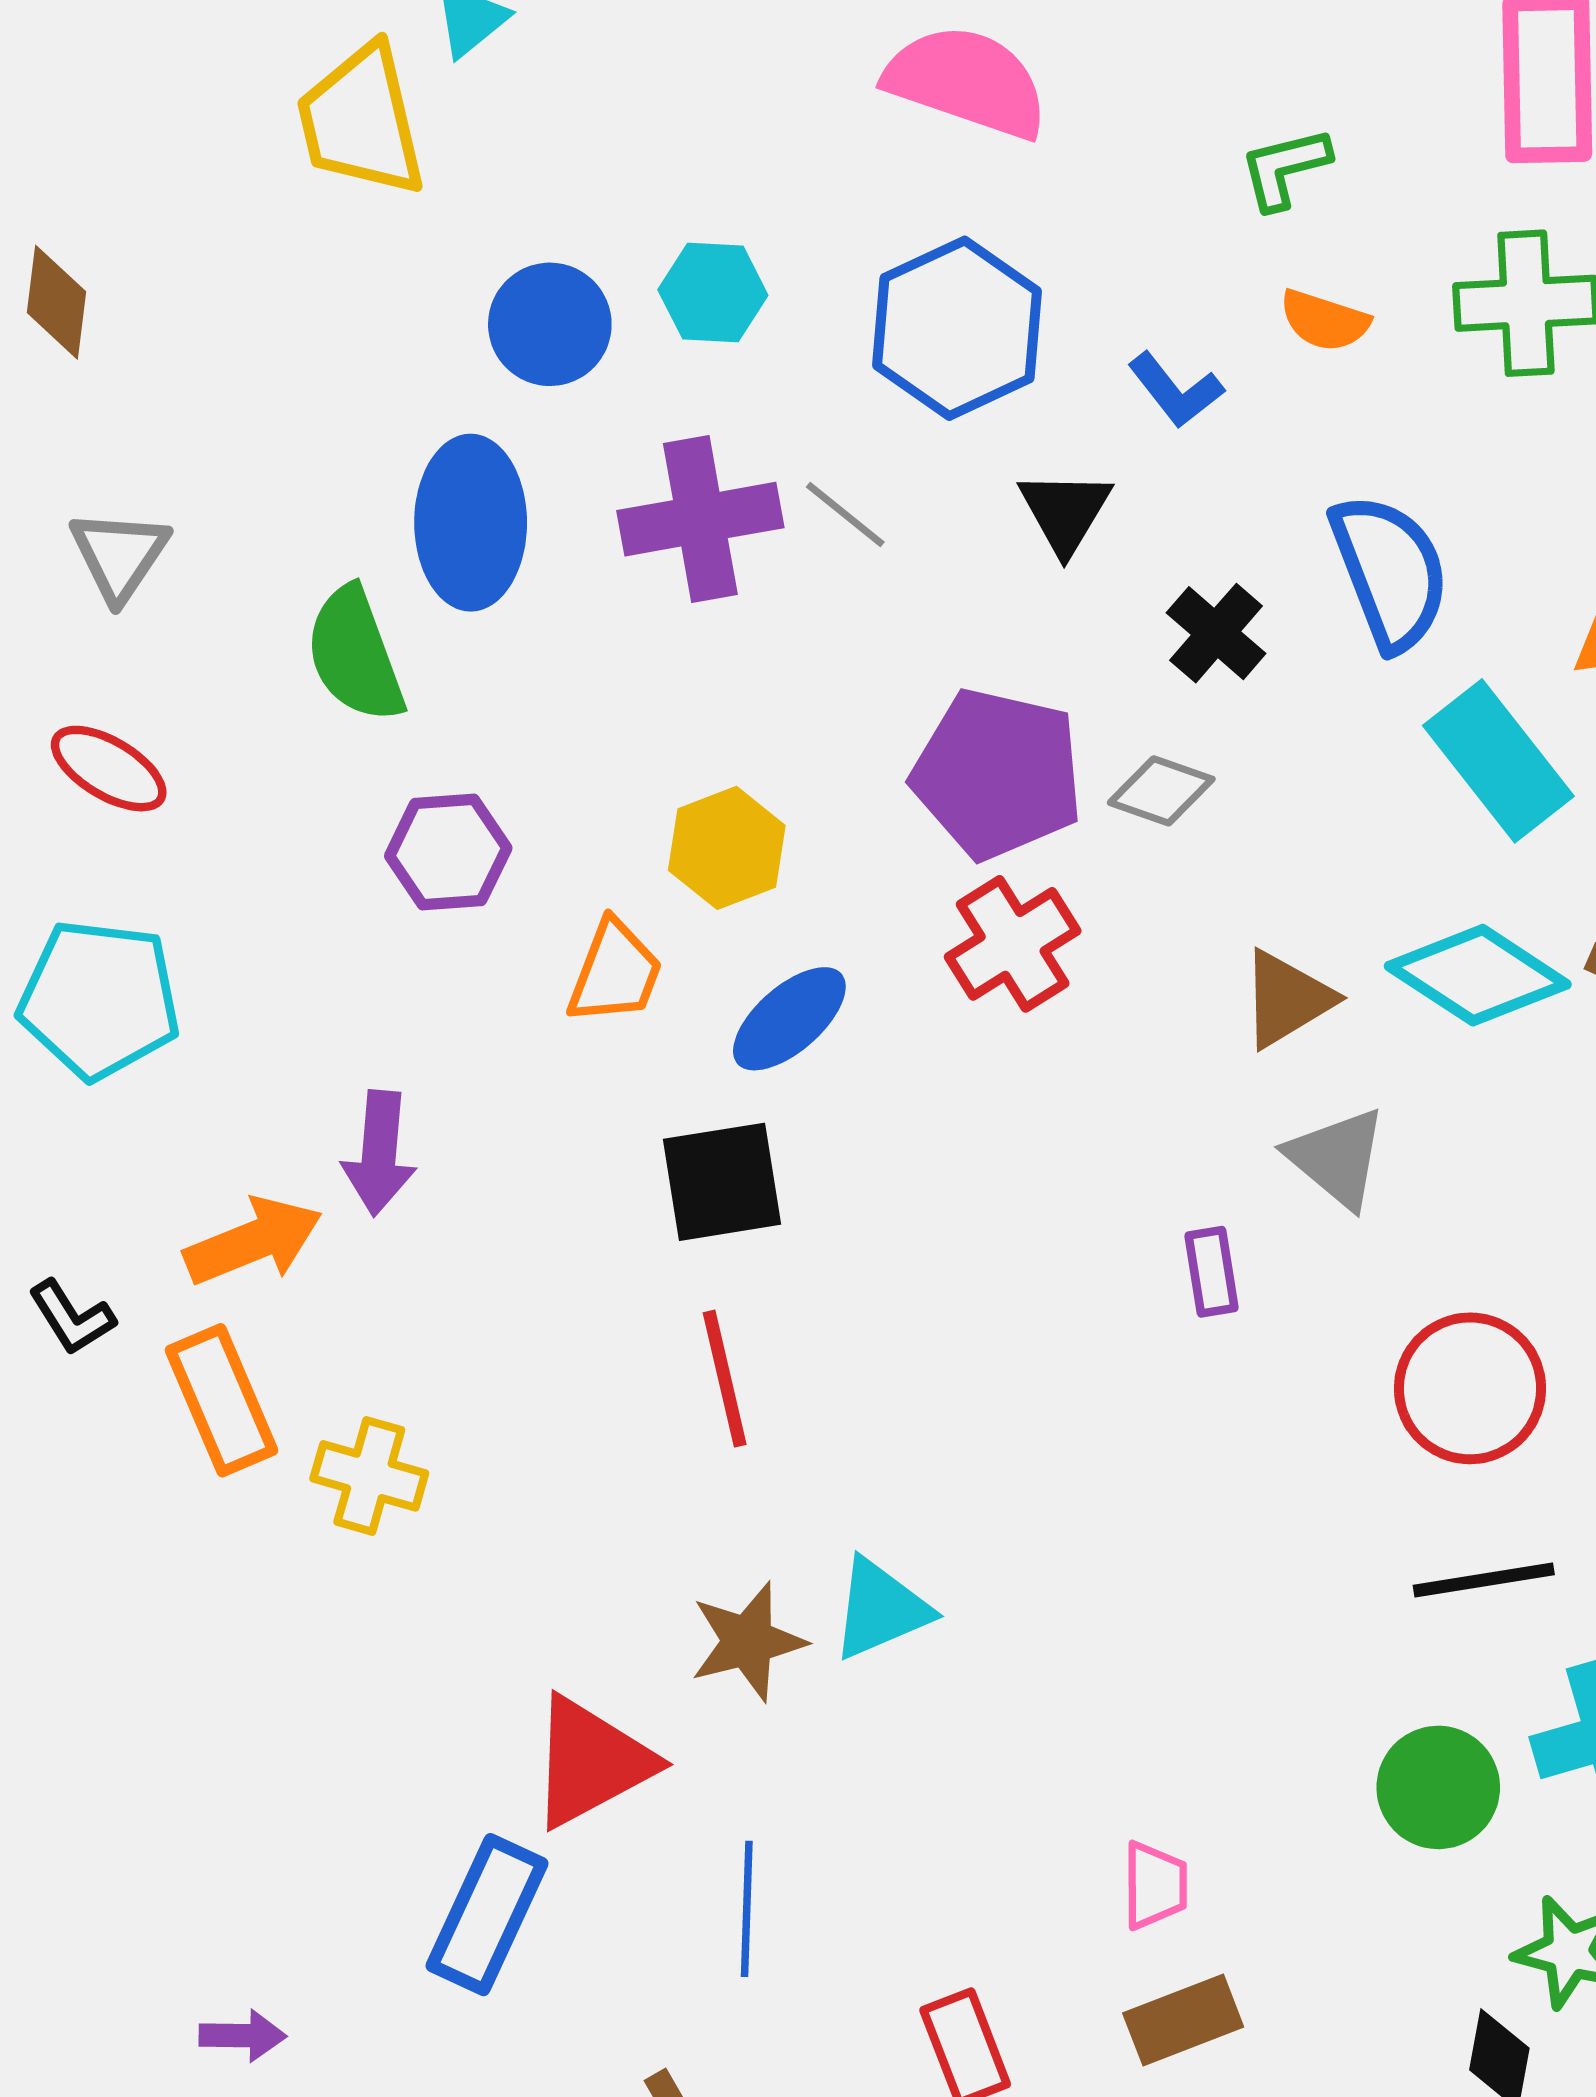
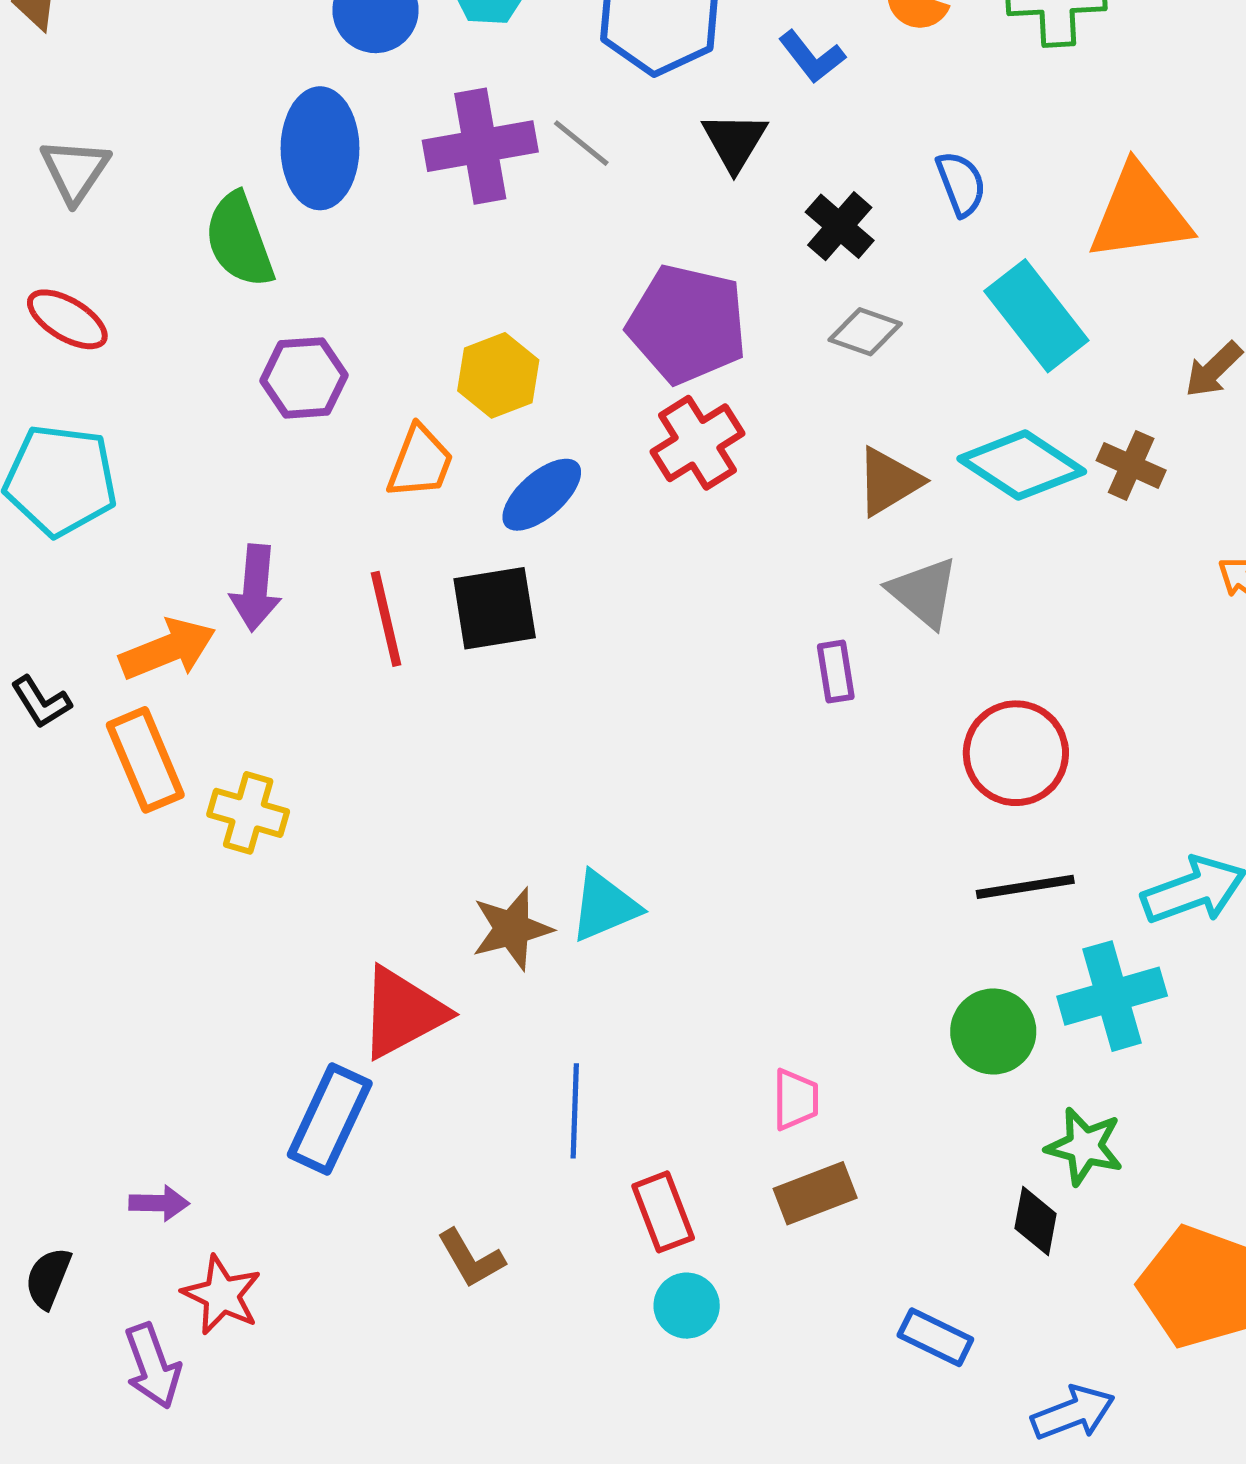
blue semicircle: (1390, 572) -> (961, 184), size x0.6
gray diamond: (1161, 791) -> (865, 332), moved
red line: (725, 1379) -> (386, 619), moved
blue line: (747, 1909) -> (575, 1111), moved

